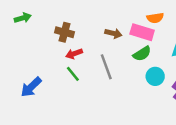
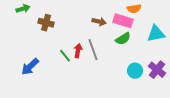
brown cross: (64, 32) -> (46, 23), moved
red arrow: (74, 54) -> (78, 51), moved, turned 120
cyan circle: (155, 76) -> (135, 71), moved

